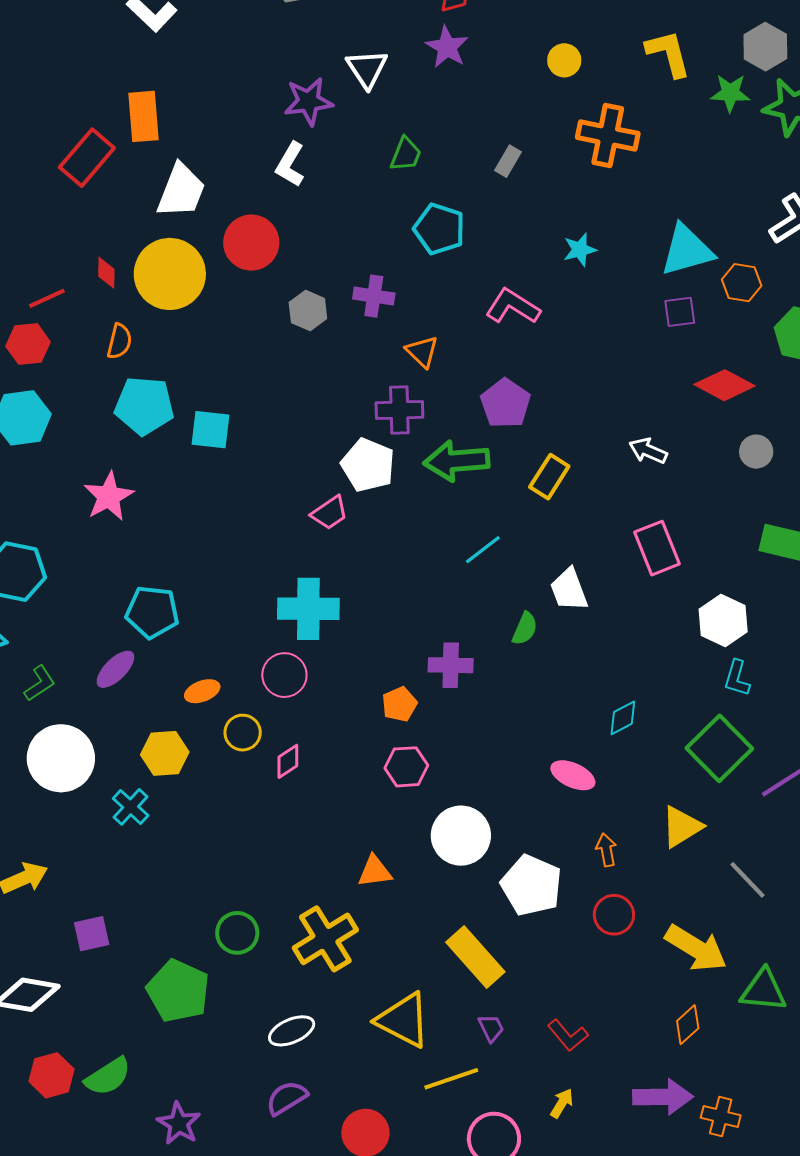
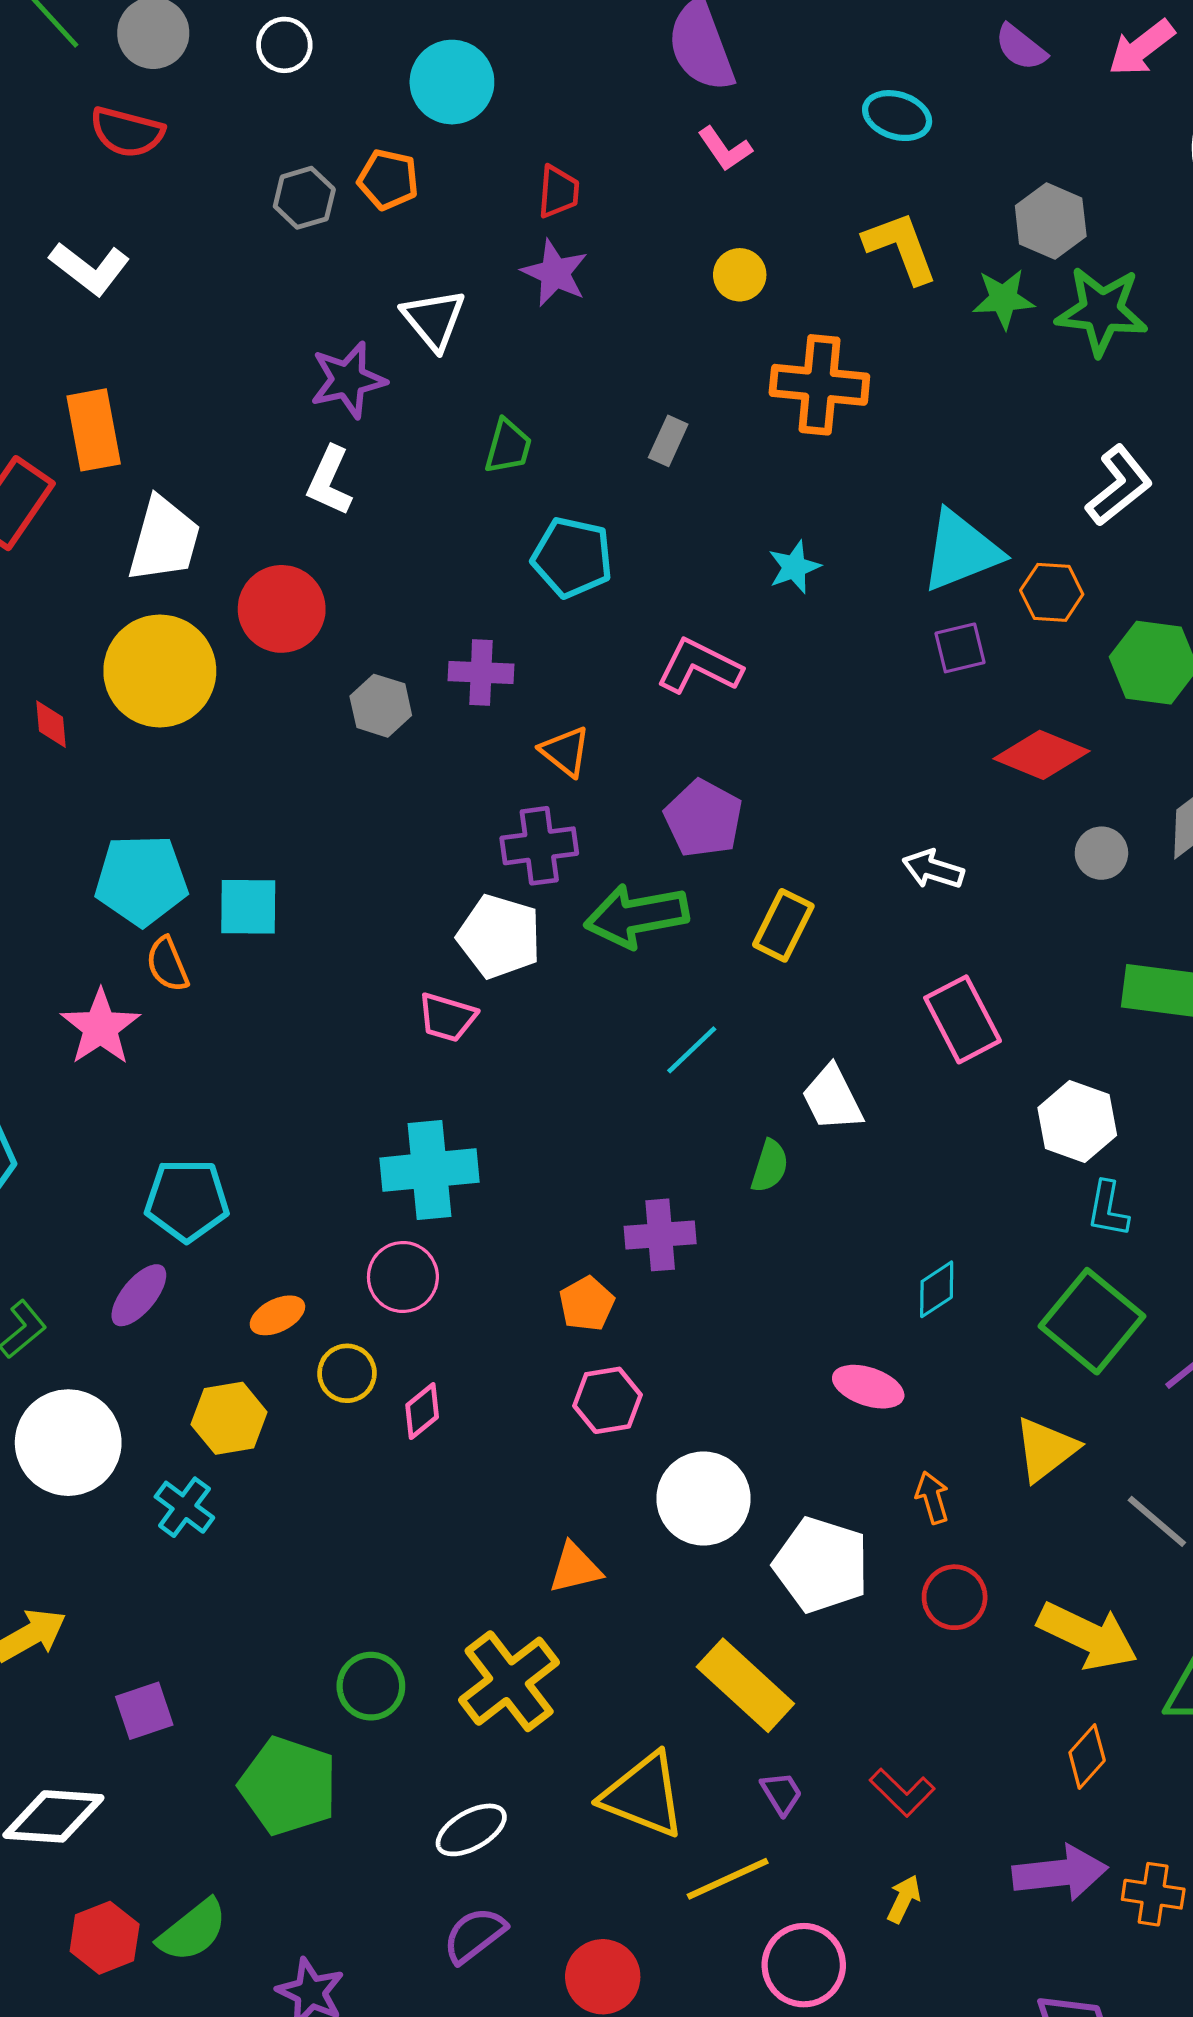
red diamond: (106, 273) -> (51, 724), moved
orange semicircle: (119, 341) -> (167, 964), moved, turned 150
pink trapezoid: (330, 513) -> (447, 1017), turned 57

